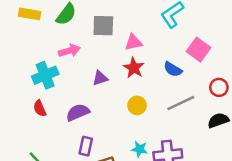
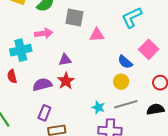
red star: (134, 68) -> (66, 81), moved
gray line: (181, 103) -> (126, 104), moved
yellow circle: (137, 105) -> (121, 82), moved
cyan star: (139, 149) -> (98, 107), moved

